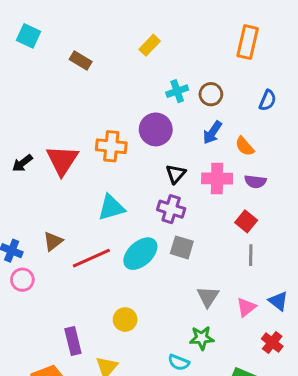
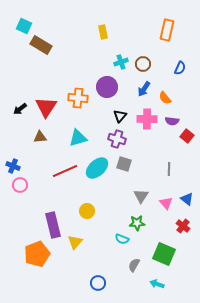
yellow rectangle: (150, 45) -> (103, 32), turned -56
brown rectangle: (81, 60) -> (41, 45), moved, size x1.5
red square: (246, 221) -> (187, 136), moved
brown triangle: (53, 241) -> (40, 137), moved, turned 32
pink triangle: (246, 307) -> (166, 203), turned -32
purple rectangle: (73, 341) -> (53, 225), size x1.4

